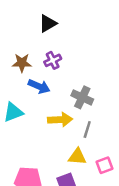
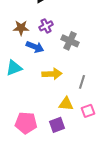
gray cross: (82, 97) -> (70, 41), moved
gray line: (87, 129) -> (82, 82), moved

